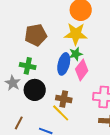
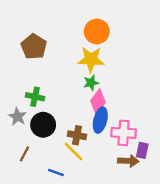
brown pentagon: (36, 35) -> (34, 47), moved, turned -30
blue ellipse: (64, 64) -> (100, 120), moved
brown line: (19, 123) -> (24, 154), moved

